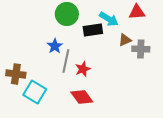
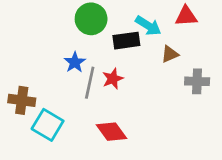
gray cross: (141, 49) -> (197, 81), moved
red star: (83, 69) -> (113, 79), moved

